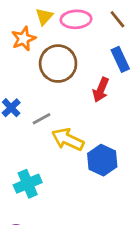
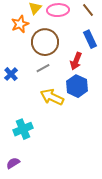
gray line: (41, 119) -> (43, 68), moved
blue hexagon: (102, 160) -> (77, 86), moved

